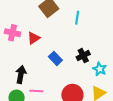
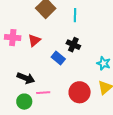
black cross: (83, 56) -> (73, 45), moved, turned -32
black arrow: (21, 74) -> (26, 78), turned 108

